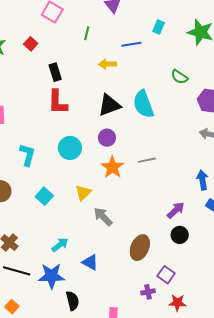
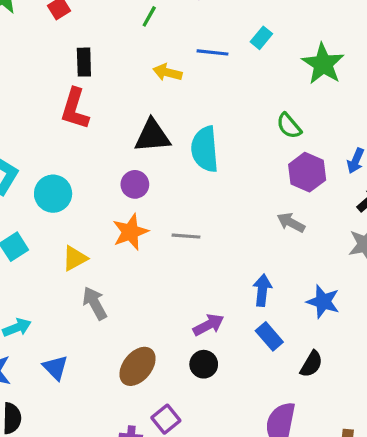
green semicircle: (179, 77) -> (289, 126), moved
cyan circle: (70, 148) -> (53, 194), moved

